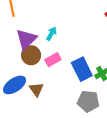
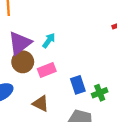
blue rectangle: (82, 69) -> (78, 85), size x0.7
brown triangle: (36, 89) -> (41, 104), moved, turned -35

